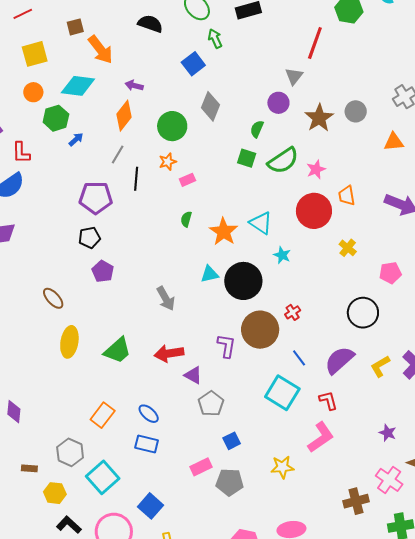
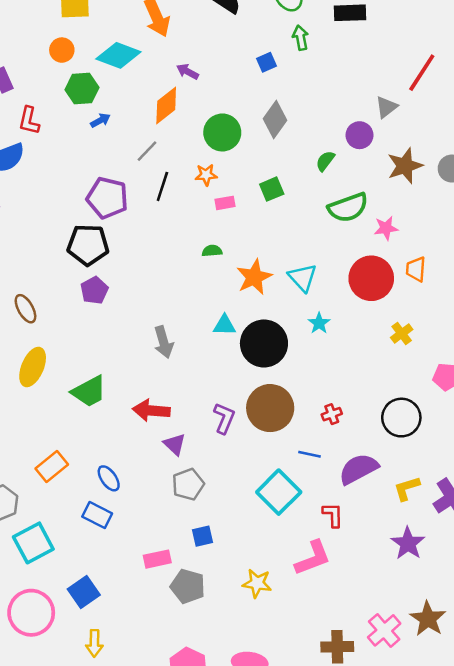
blue square: (193, 64) -> (267, 62), size x0.7
green square: (247, 158) -> (272, 189), moved, turned 36
green semicircle: (186, 219) -> (212, 251), turned 56
black pentagon: (90, 238) -> (88, 245), size x1.5
red cross: (293, 312) -> (332, 414), moved
blue line: (299, 358) -> (310, 454), turned -54
purple star: (388, 433) -> (408, 543), moved, size x1.5

